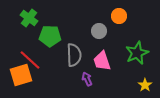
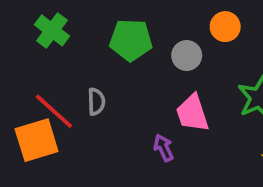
green pentagon: (50, 36) -> (131, 40), moved
gray semicircle: (74, 55) -> (96, 102), moved, size x0.6

